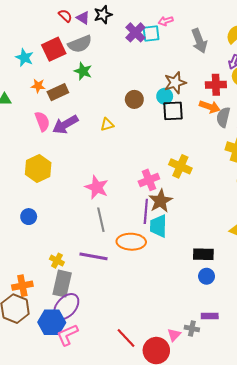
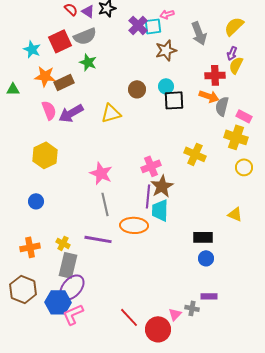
brown star: (175, 83) -> (166, 50), moved
orange star: (38, 86) -> (45, 76), size x1.5
yellow triangle: (107, 125) -> (111, 113), size x1.5
yellow cross: (180, 166) -> (195, 154), moved
orange cross: (22, 286) -> (30, 247), moved

